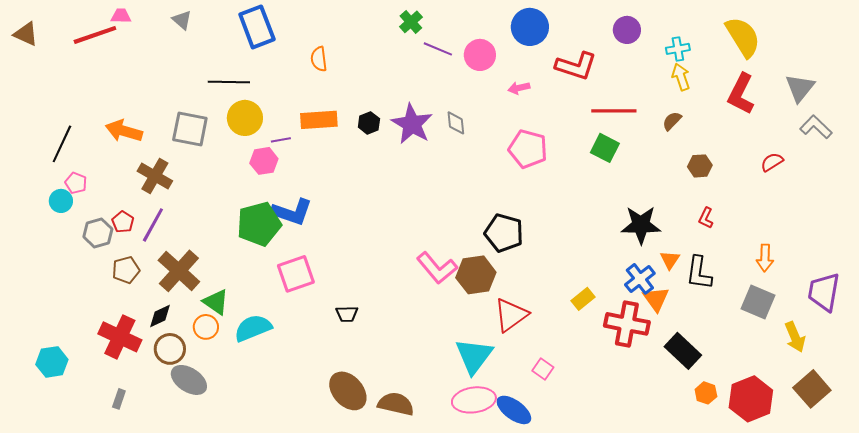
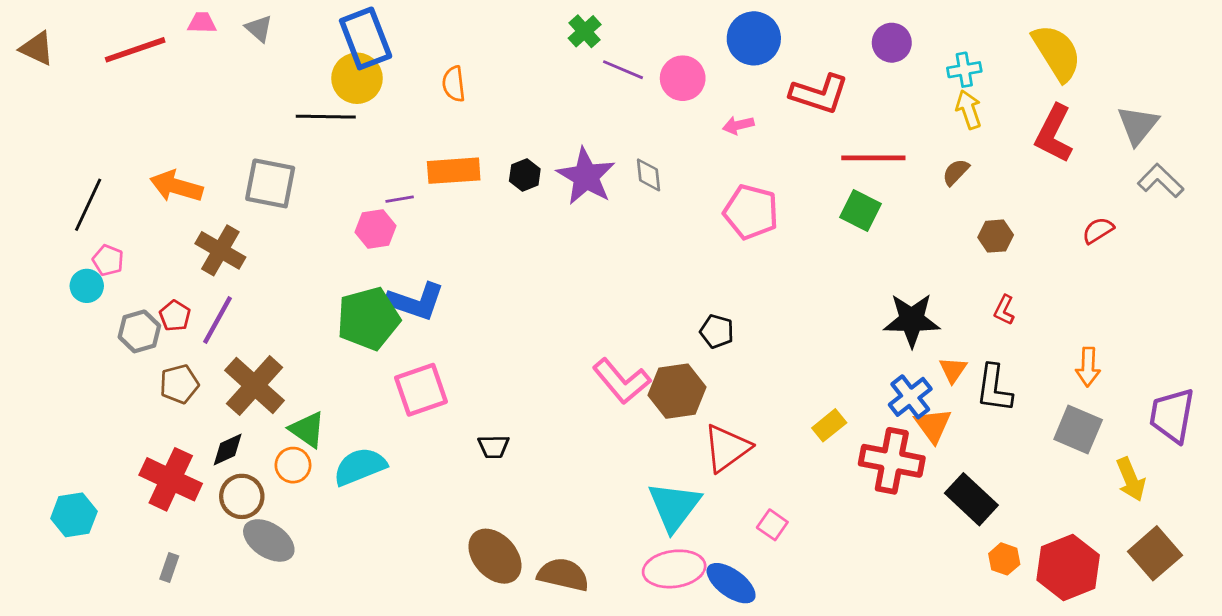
pink trapezoid: (121, 16) -> (202, 23), moved
yellow circle: (245, 118) -> (357, 78), moved
black pentagon: (504, 233) -> (717, 331), size x0.6

